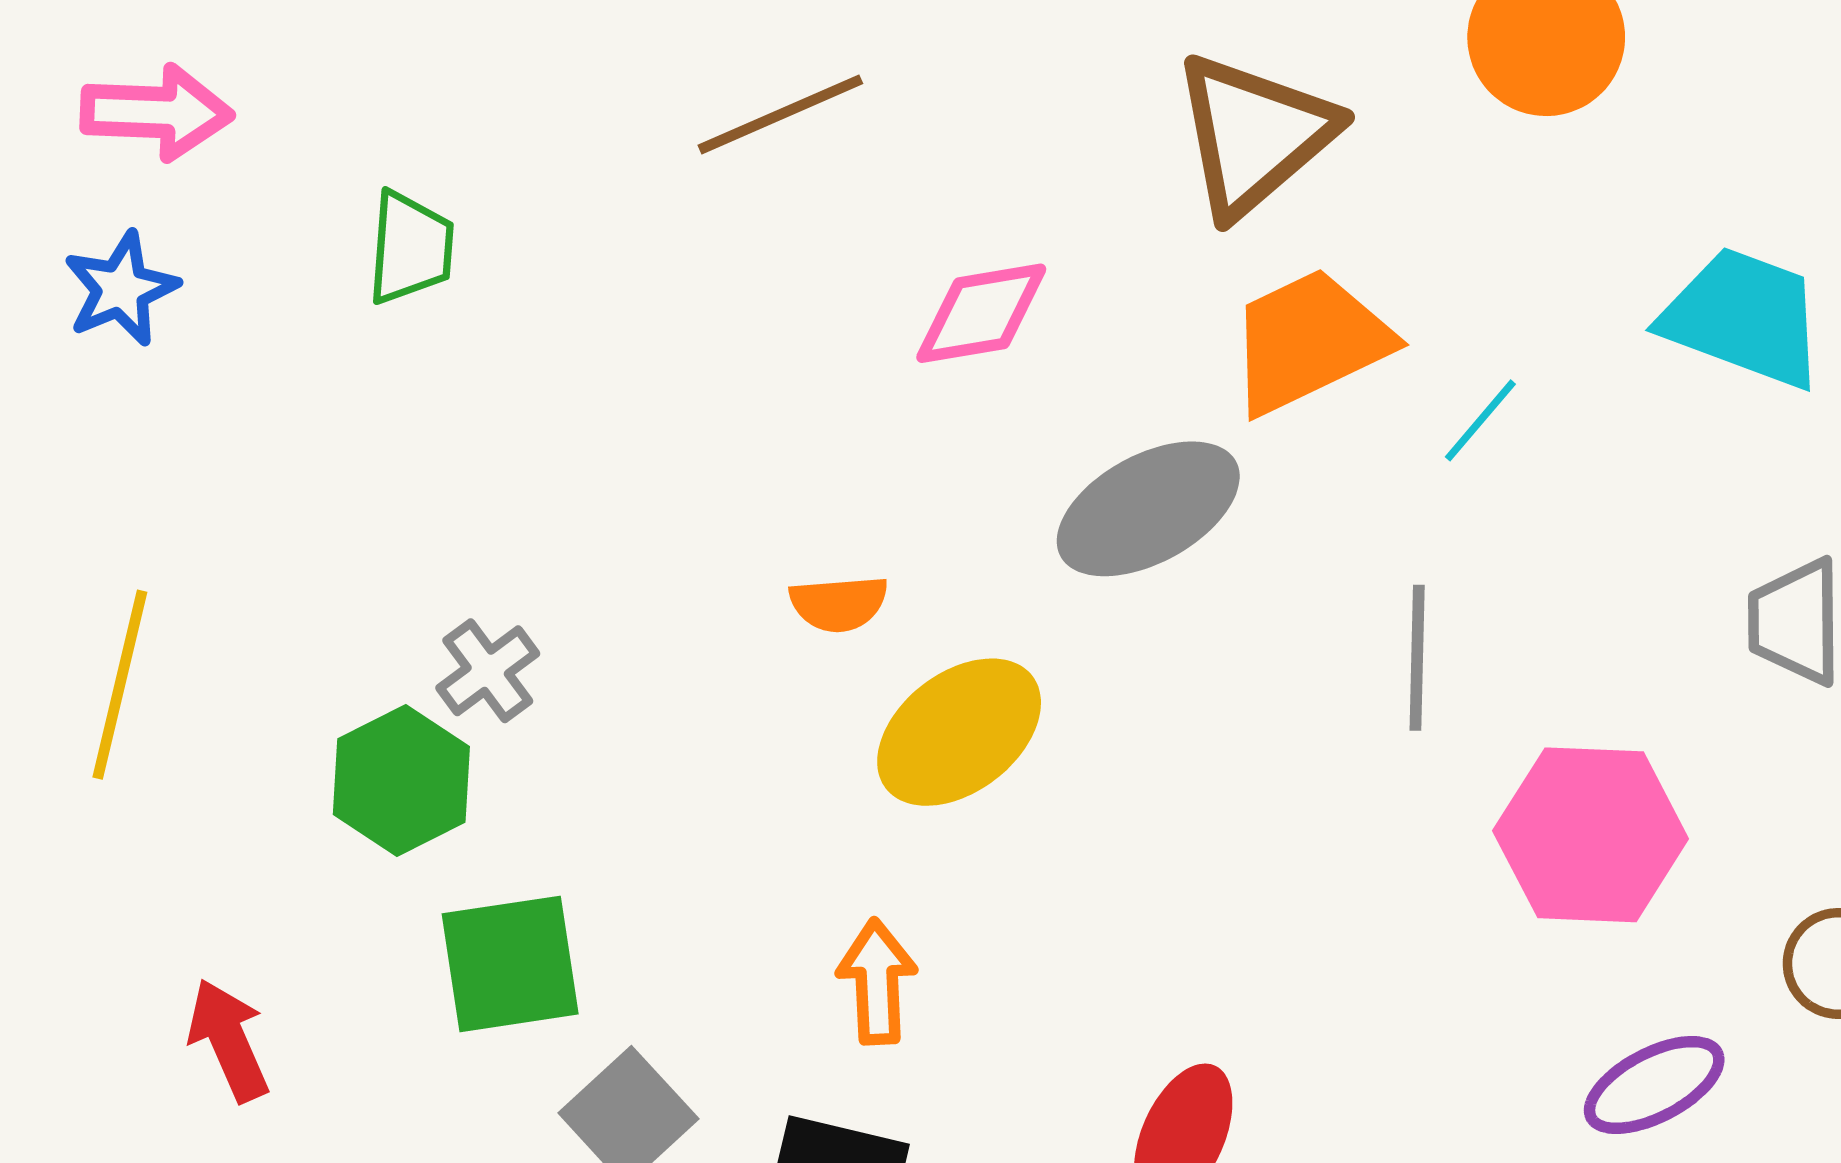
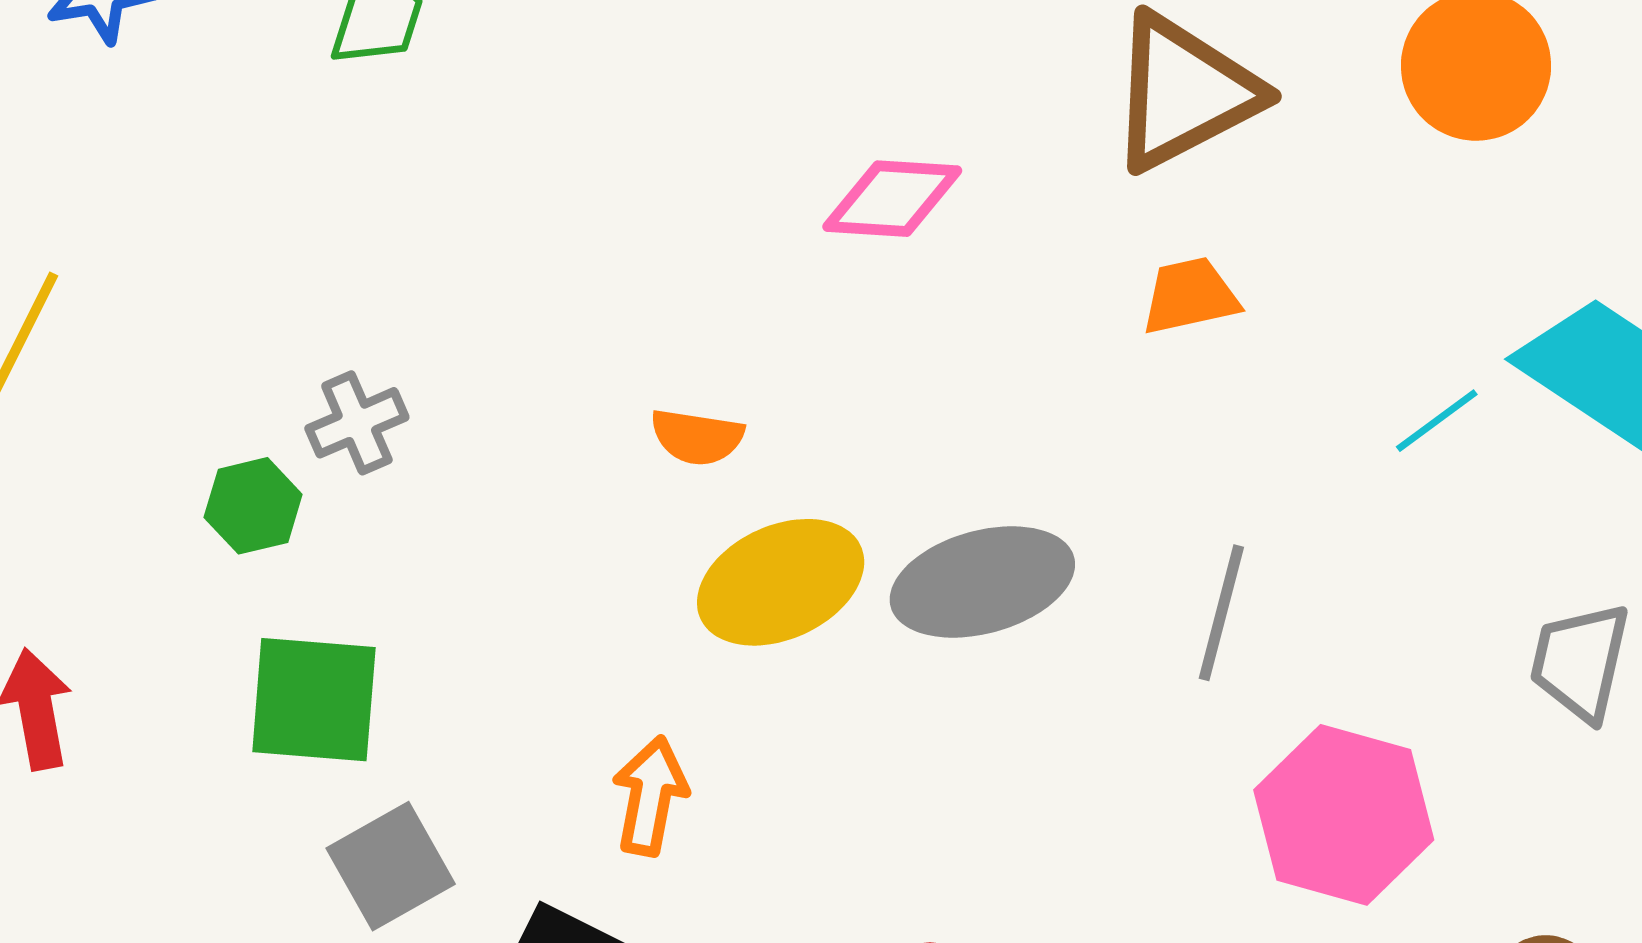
orange trapezoid: (1309, 341) -> (1190, 296), size x0.6
cyan line: (1480, 420) -> (1437, 421), moved
gray ellipse: (1148, 509) -> (982, 582), moved
green hexagon: (401, 780) -> (253, 506), size x0.7

